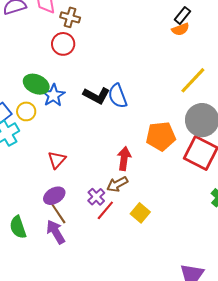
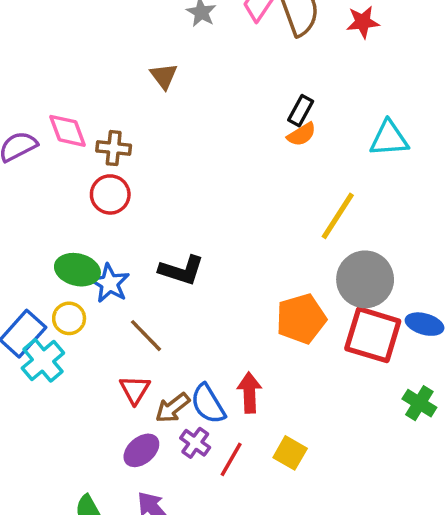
blue semicircle: (118, 96) -> (208, 404), moved
red arrow: (124, 159) -> (249, 393), moved
brown arrow: (117, 184) -> (173, 408), moved
purple cross: (96, 197) -> (195, 443), moved
brown line: (58, 213) -> (146, 336), moved

